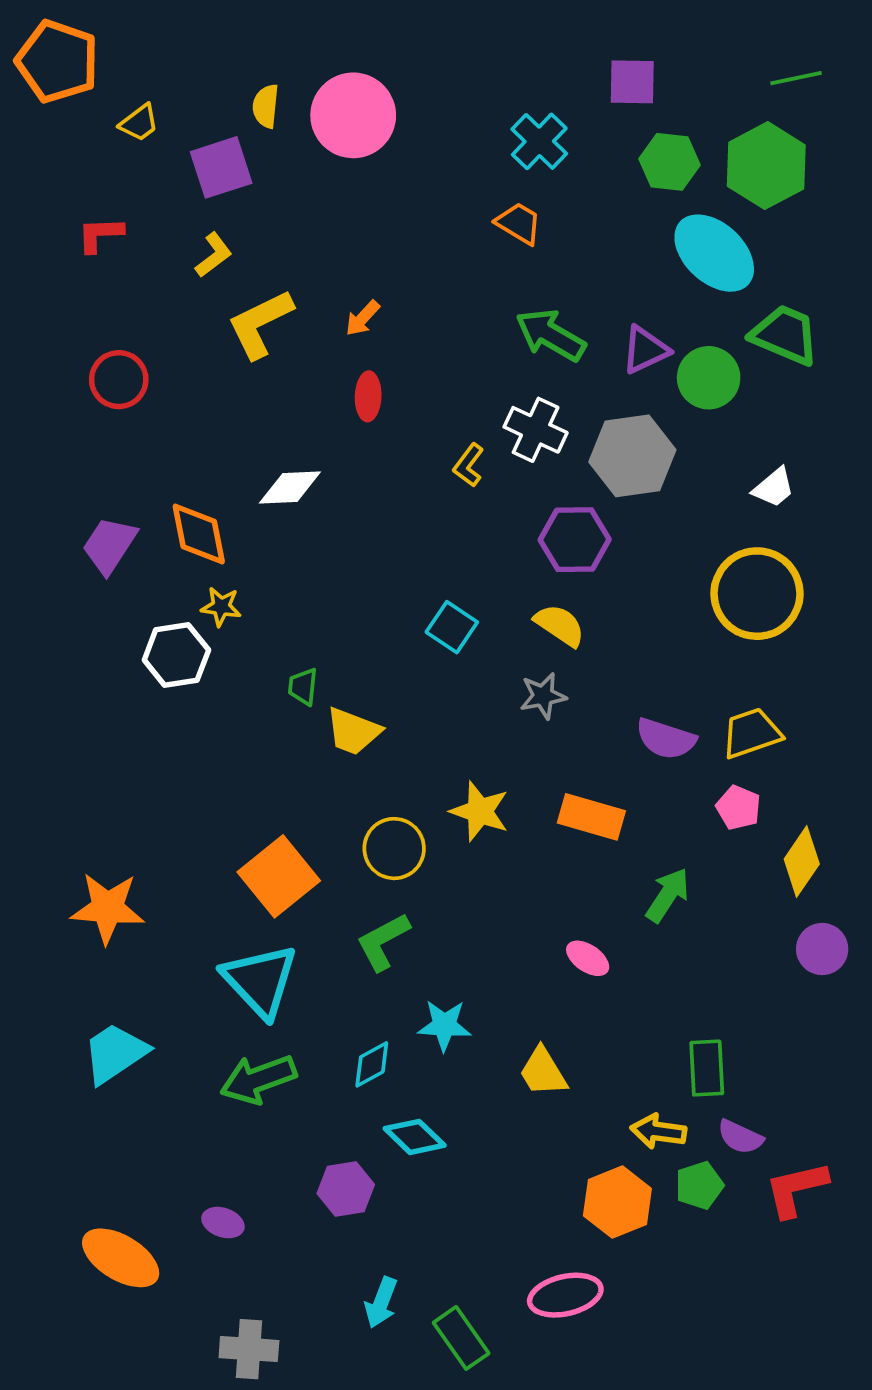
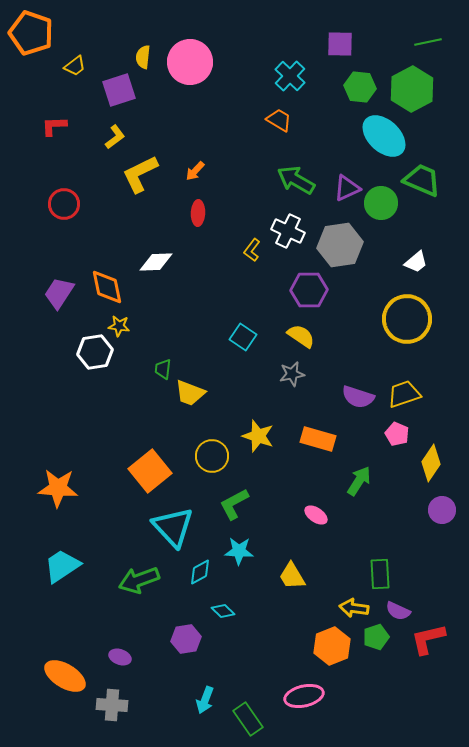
green L-shape: (383, 942) -> (234, 504), moved
cyan triangle: (260, 981) -> (173, 527), moved
cyan diamond: (415, 1137) -> (223, 611), size x0.7
gray cross: (249, 1349) -> (112, 705), moved

